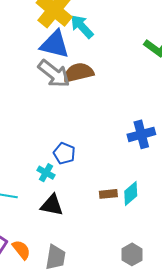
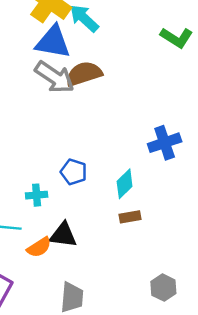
cyan cross: (46, 173) -> (37, 195), moved, turned -30
cyan diamond: (131, 193) -> (125, 184), moved
orange semicircle: (21, 250) -> (39, 247), moved, turned 100

